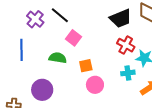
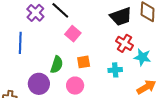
green semicircle: (58, 58) -> (57, 65), moved, turned 96
cyan cross: (128, 73) -> (115, 70), moved
pink circle: (95, 85) -> (75, 86), moved

